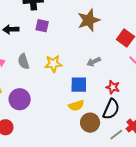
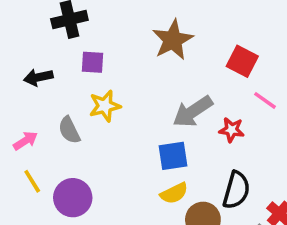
gray arrow: (94, 62) -> (193, 112), size x1.6
yellow star: (53, 64) -> (105, 106), moved
red star: (113, 87) -> (232, 130), moved

